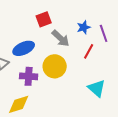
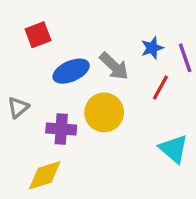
red square: (44, 19) -> (38, 35), moved
blue ellipse: (24, 48) -> (71, 71), moved

